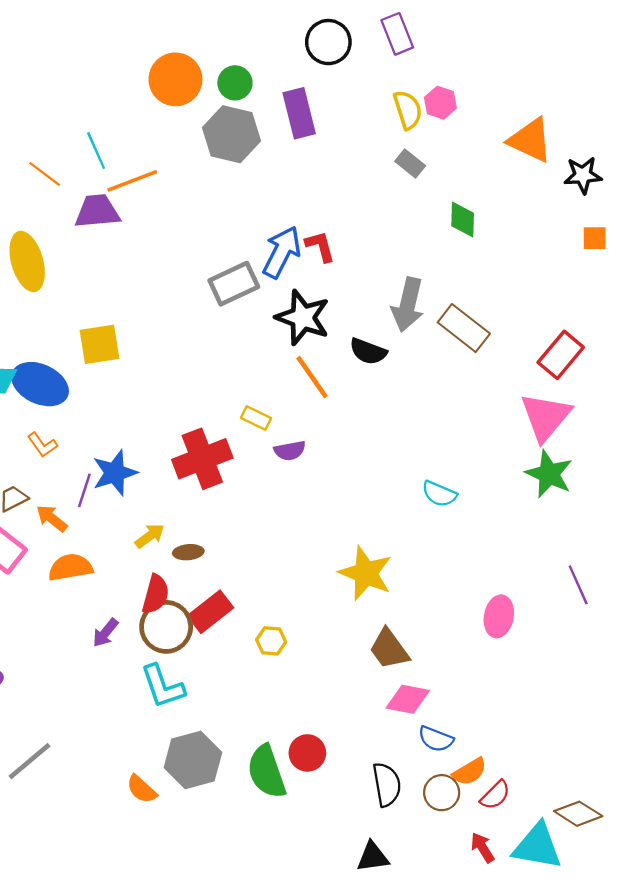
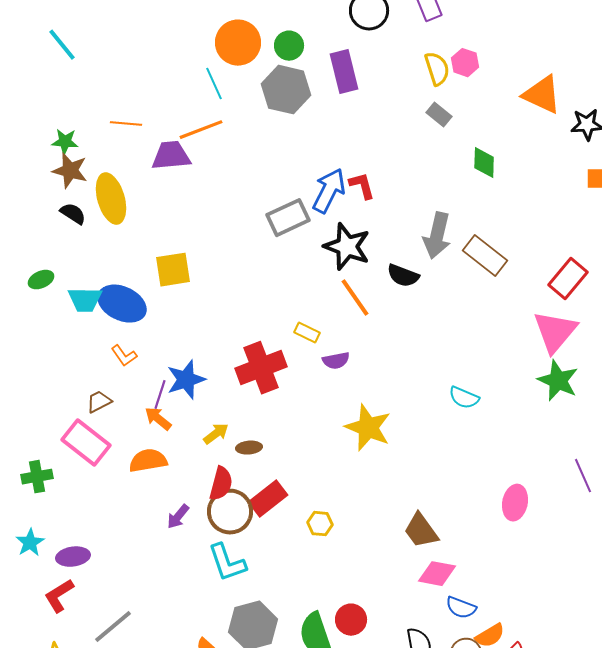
cyan line: (96, 151) -> (214, 84), moved
orange line: (45, 174) -> (126, 124), turned -32
orange arrow: (52, 518) -> (158, 419), moved
yellow star: (366, 573) -> (368, 428), moved

